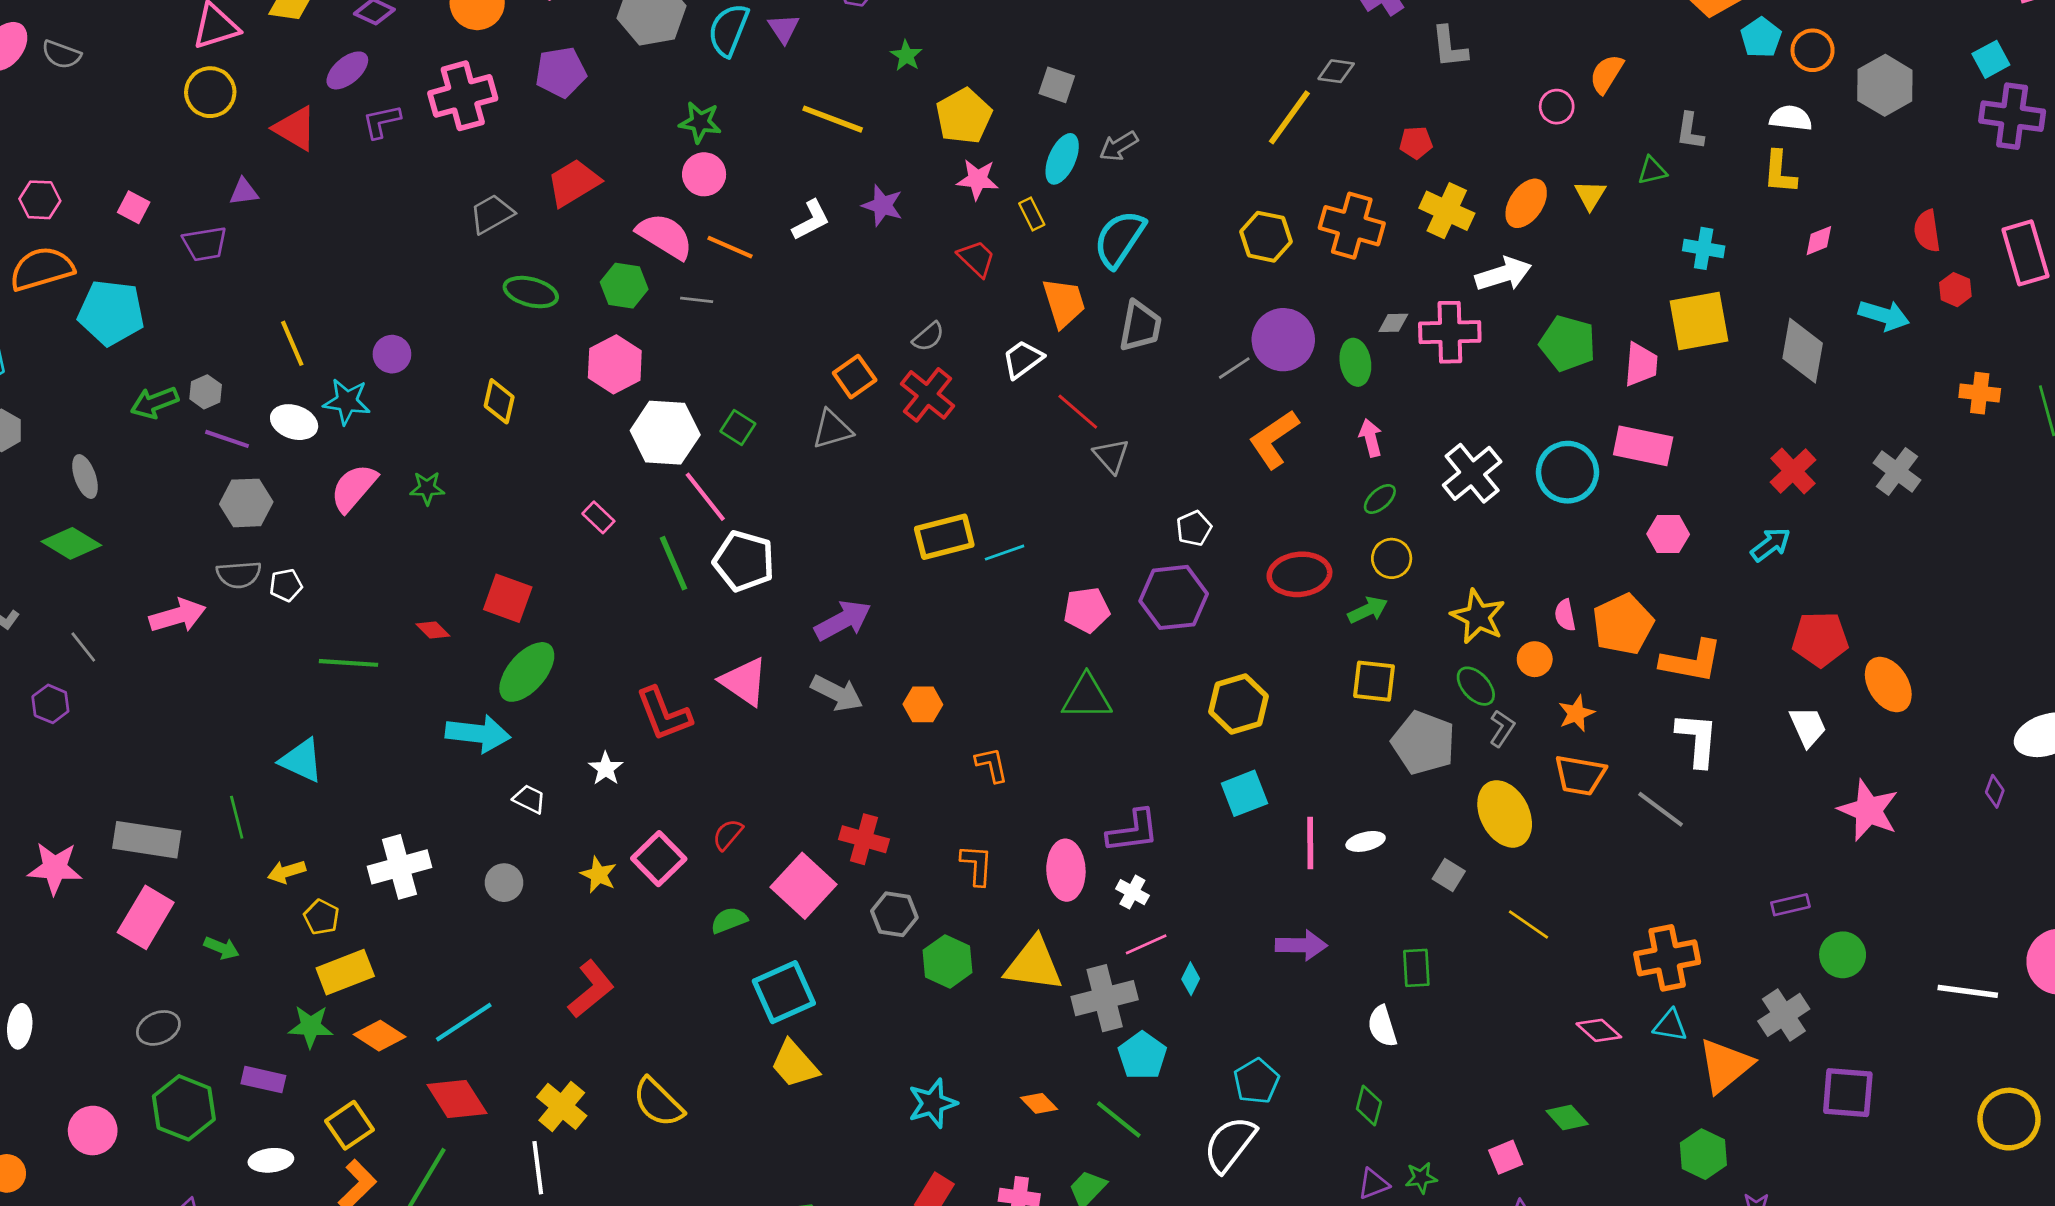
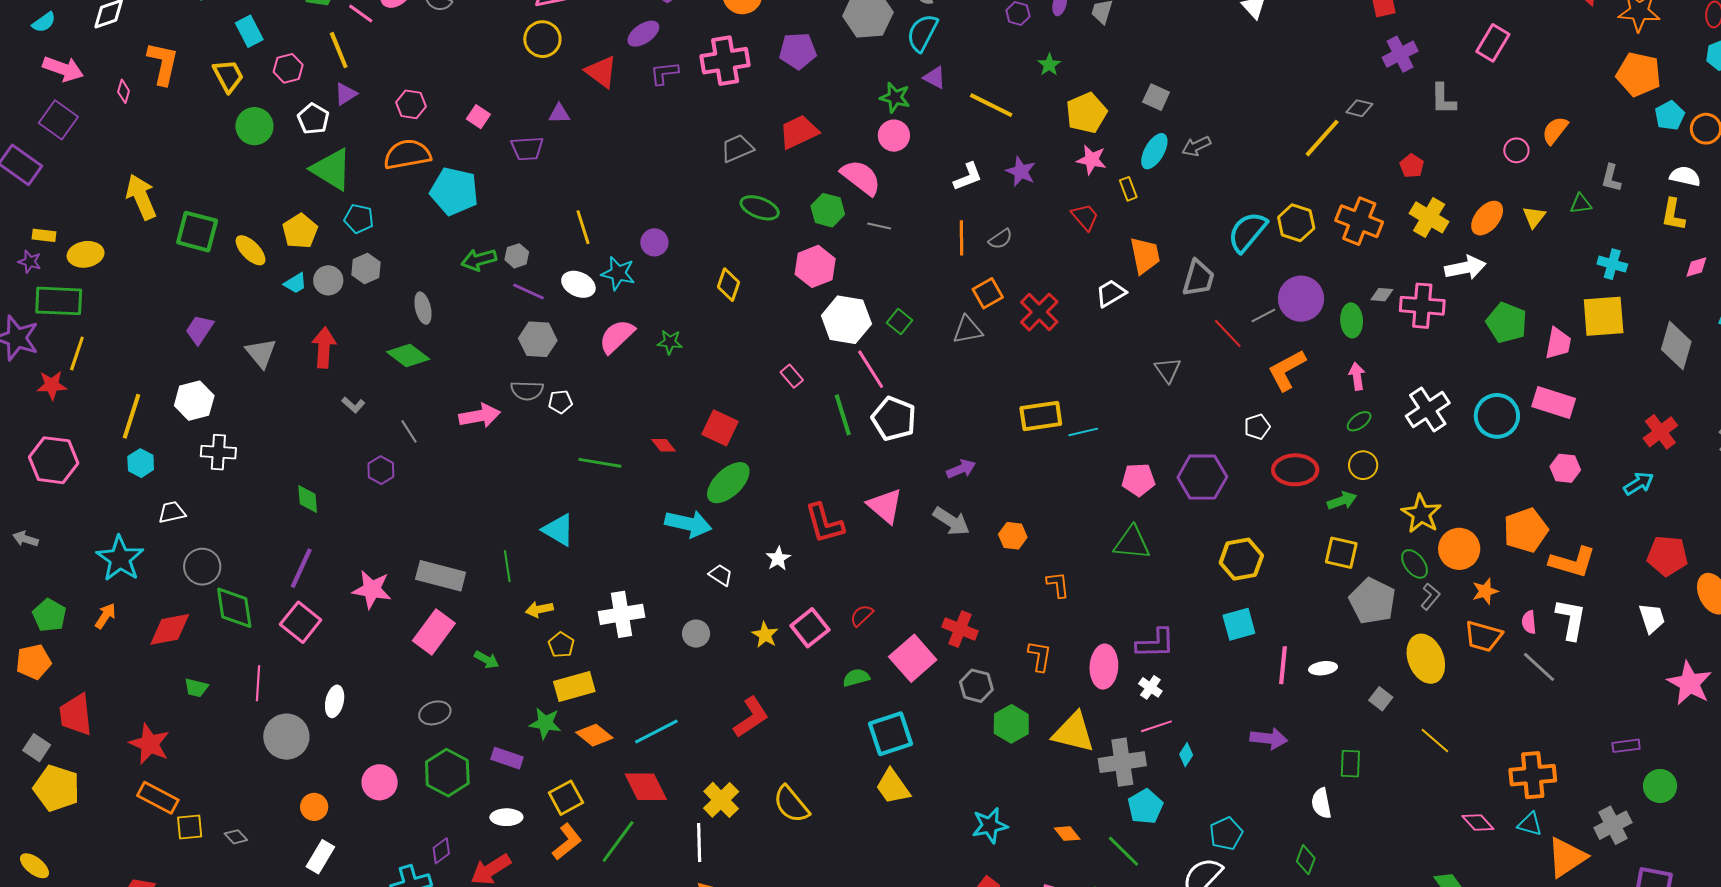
purple triangle: (784, 28) -> (935, 78), moved, turned -35
red pentagon: (1416, 143) -> (1412, 166), turned 30
cyan semicircle: (1119, 239) -> (1247, 232), moved
orange line: (730, 247) -> (961, 238), moved, turned 60
gray semicircle: (928, 337) -> (1000, 239), moved
red line: (1078, 412) -> (1228, 333), moved
white pentagon: (1194, 528) -> (1257, 427), moved
pink semicircle: (1565, 615) -> (1529, 622), moved
purple arrow: (843, 620) -> (961, 469), size x0.7
orange circle: (1535, 659) -> (1459, 549), size x1.6

